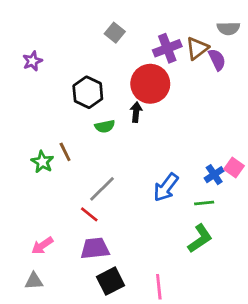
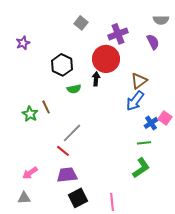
brown triangle: (197, 48) -> (139, 81), moved
blue arrow: (166, 187) -> (135, 101), moved

